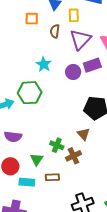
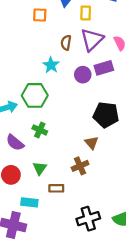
brown semicircle: (55, 31) -> (66, 43), moved
purple semicircle: (13, 137) -> (15, 143), turned 30
green cross: (57, 145) -> (40, 130), moved
cyan rectangle: (27, 182) -> (29, 202), moved

